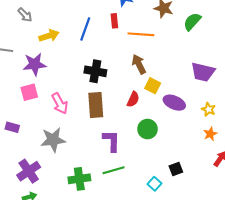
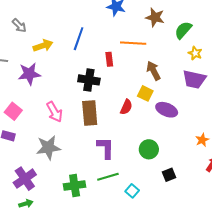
red rectangle: (114, 21) -> (109, 59), moved
brown arrow: (139, 64) -> (153, 71), moved
pink square: (29, 92) -> (13, 111), moved, turned -36
yellow star: (209, 109) -> (195, 53), moved
green circle: (147, 129) -> (149, 149), moved
cyan square: (154, 184) -> (132, 191), moved

